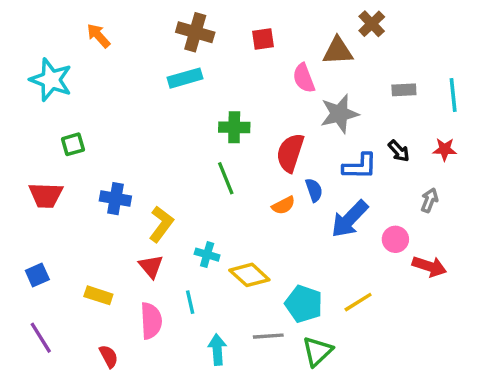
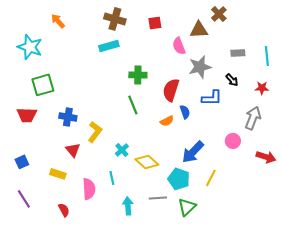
green square: (73, 144) -> (43, 85), size x1.6
black arrow: (399, 151) -> (232, 80), moved
gray arrow: (429, 200) -> (253, 118), size x1.6
blue arrow: (350, 219) -> (193, 152), moved
cyan cross: (207, 255) -> (122, 150), turned 32
red triangle: (151, 266) -> (73, 150), moved
red arrow: (429, 266) -> (266, 157), moved
yellow line: (358, 302) -> (211, 178), turned -30

